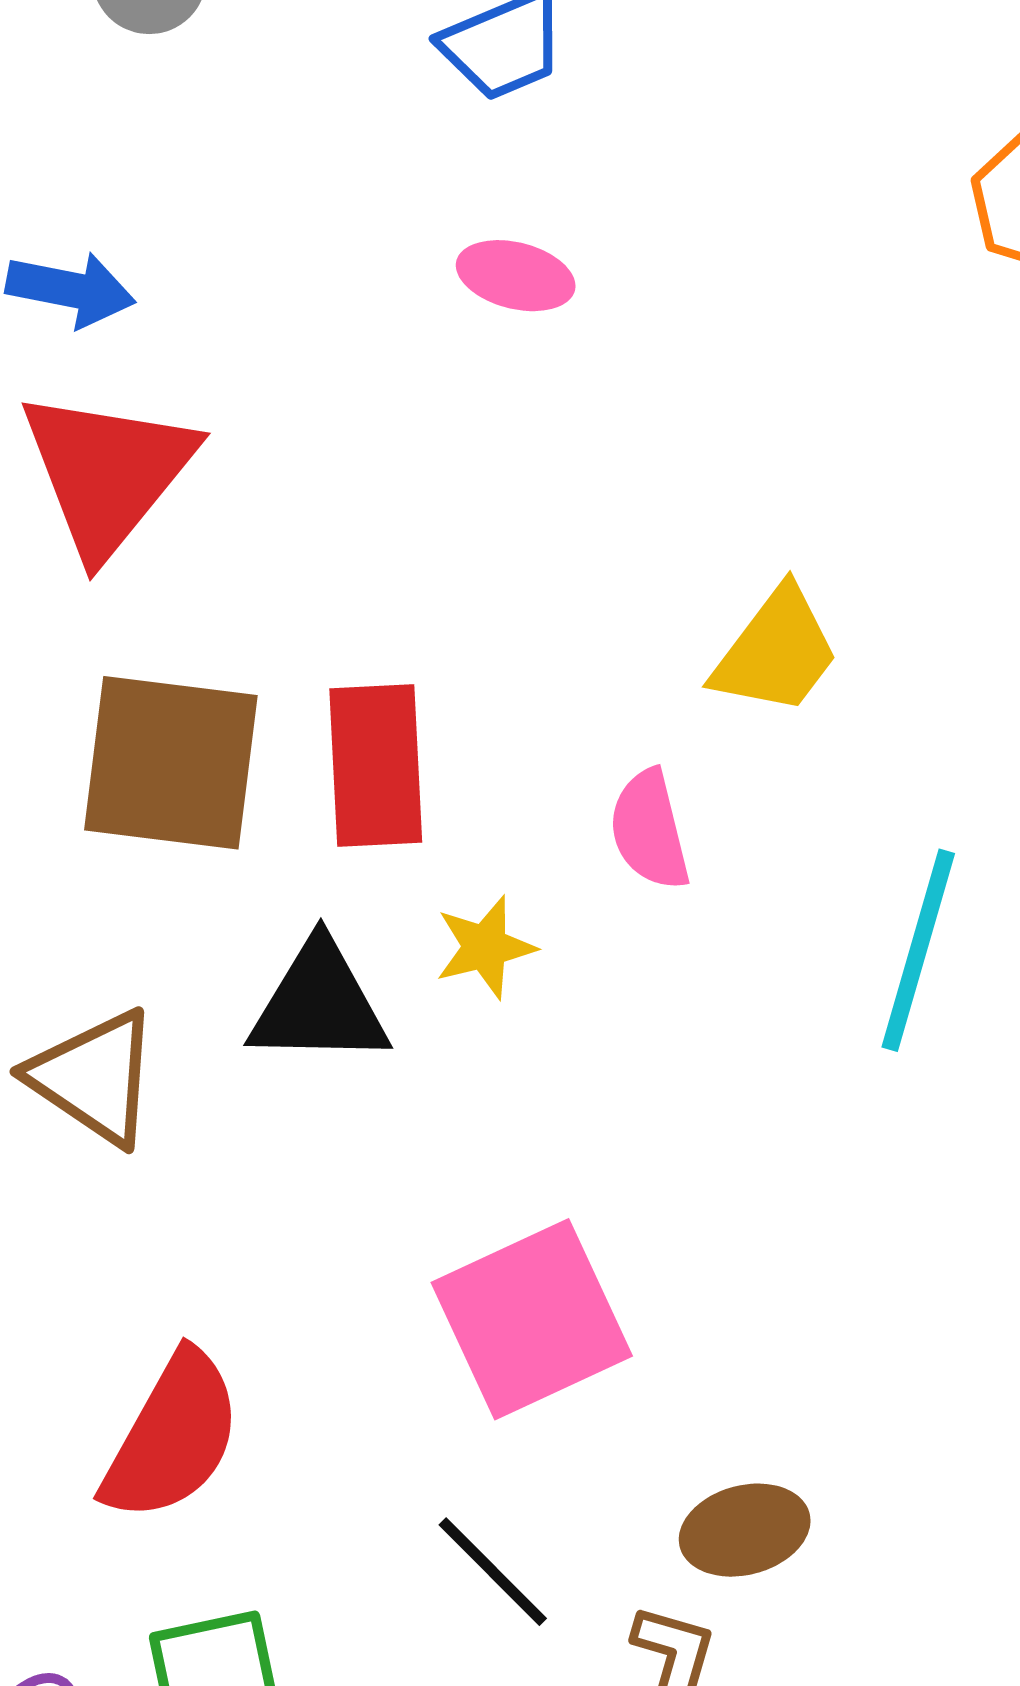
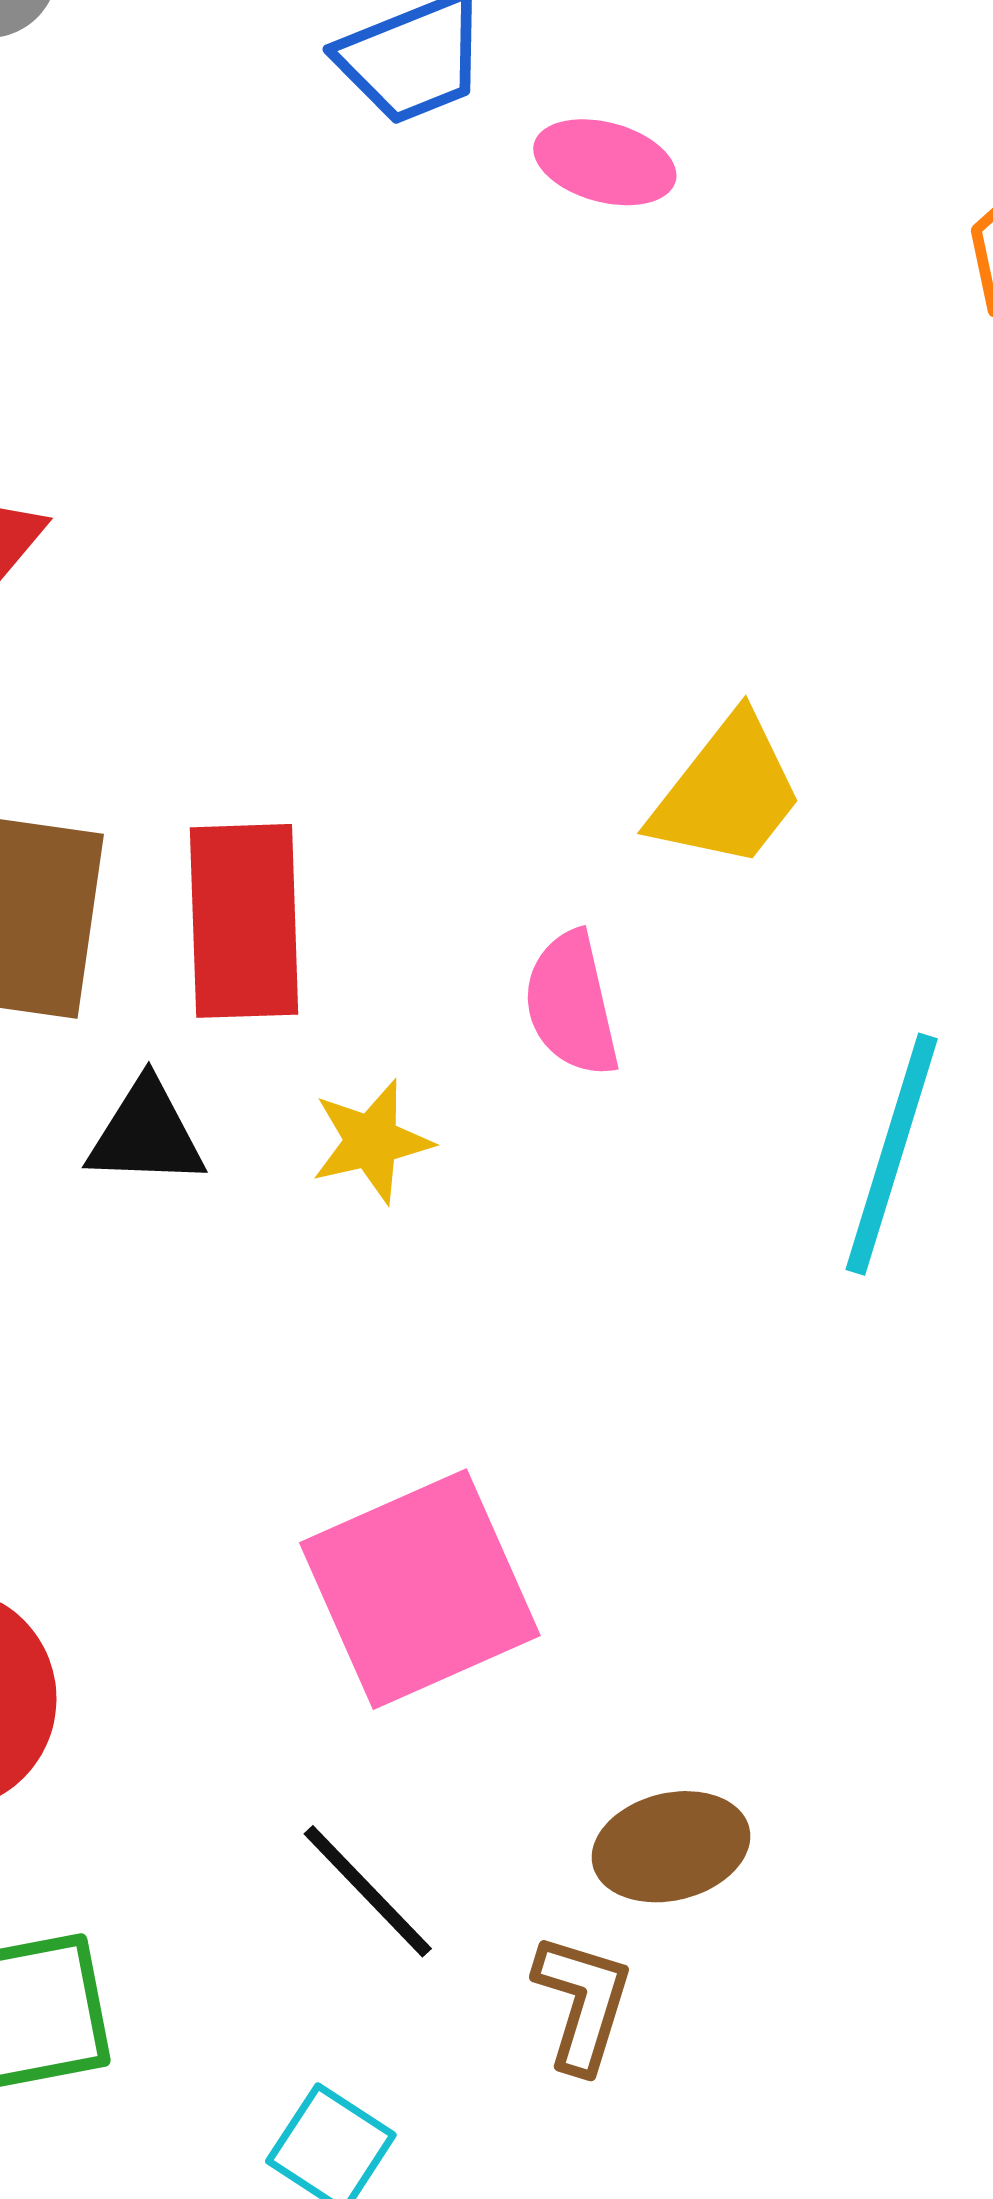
pink ellipse: (516, 276) -> (605, 162), moved
black triangle: (319, 1004) -> (146, 1134), moved, size x0.7

